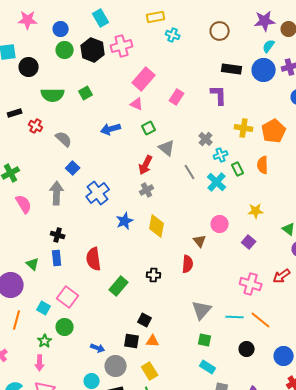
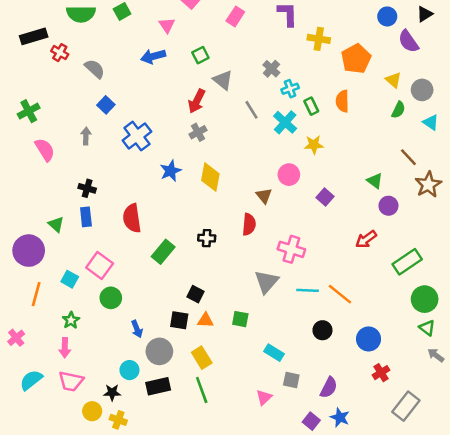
pink triangle: (137, 104) -> (167, 25), moved, turned 32
black rectangle: (15, 113) -> (34, 36), size x1.5
yellow cross: (244, 128) -> (319, 39), moved
gray arrow: (57, 193) -> (86, 136), size x0.6
yellow star: (256, 211) -> (314, 145), moved
pink cross: (251, 284) -> (291, 249), moved
green circle: (65, 327) -> (111, 298), moved
green square: (205, 340) -> (240, 319), moved
blue arrow: (98, 348) -> (137, 329), turned 48

